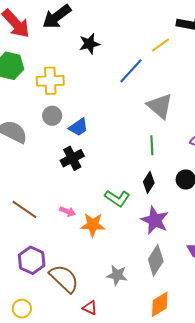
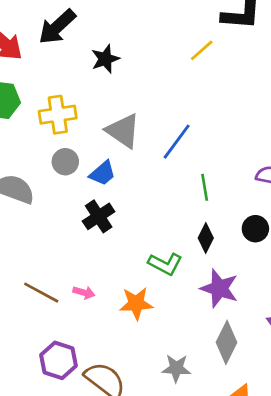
blue line: (131, 71) -> (177, 142), moved
gray triangle: (160, 106) -> (123, 131), moved
pink arrow: (67, 211) -> (84, 292), moved

